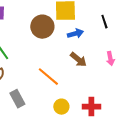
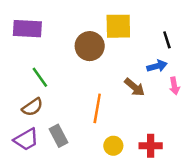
blue arrow: (75, 34) -> (157, 66), moved
orange line: (48, 77) -> (97, 108), turned 60

